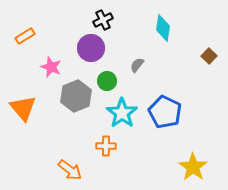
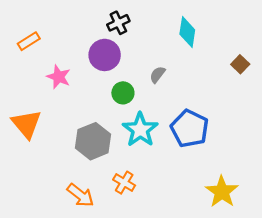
gray hexagon: (76, 96) -> (93, 141), moved
orange cross: (106, 146) -> (124, 183), moved, turned 30

